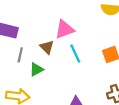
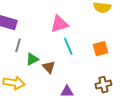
brown triangle: (47, 47) -> (49, 67), moved

